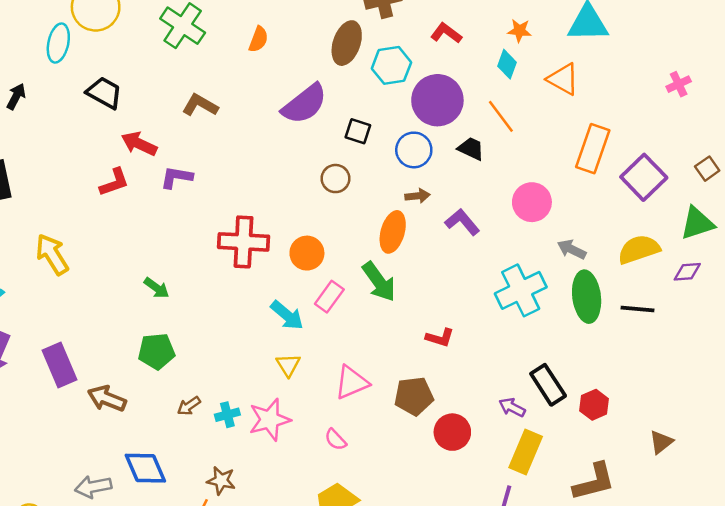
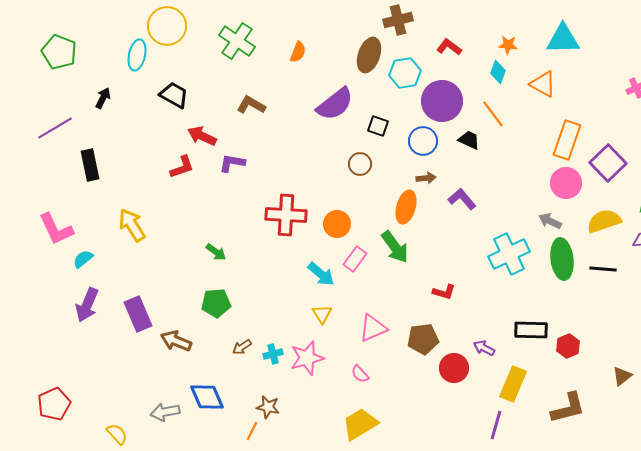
pink circle: (532, 202) -> (566, 183), moved
black rectangle: (548, 385) -> (531, 330), turned -56
purple arrow: (512, 407) -> (484, 348), moved

